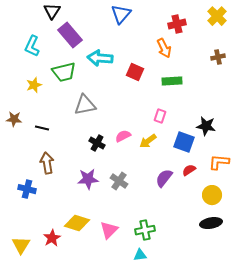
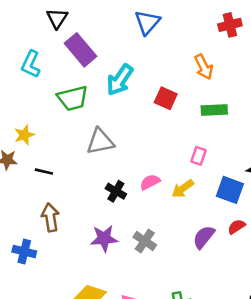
red cross: (177, 24) -> (230, 25), moved
cyan arrow: (100, 58) -> (120, 80), turned -60
yellow star: (34, 85) -> (24, 135), moved

